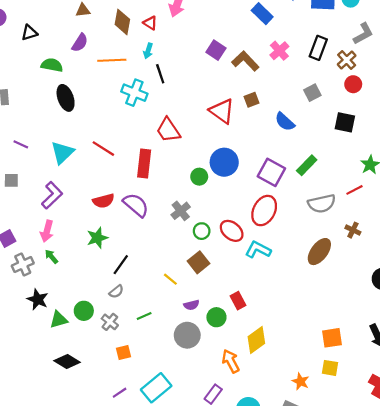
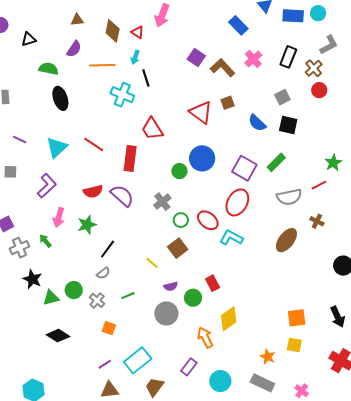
black square: (345, 122) -> (288, 125), moved
pink arrow: (47, 231) -> (59, 217), moved
orange square: (123, 352) -> (109, 328), turned 32

